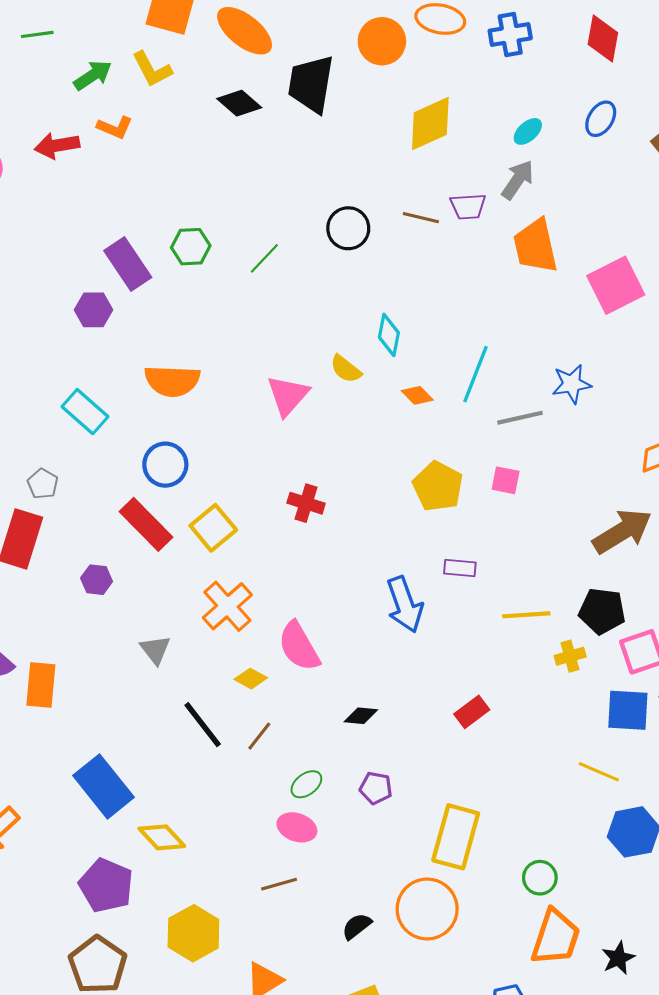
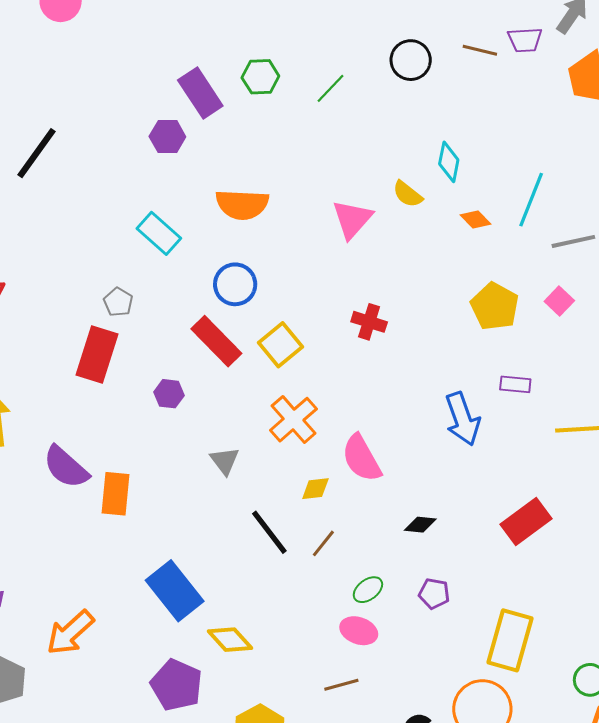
pink square: (506, 480) -> (559, 301), turned 32
yellow diamond: (251, 679) -> (315, 489), turned -36
red rectangle: (472, 712) -> (526, 521), size x1.5

